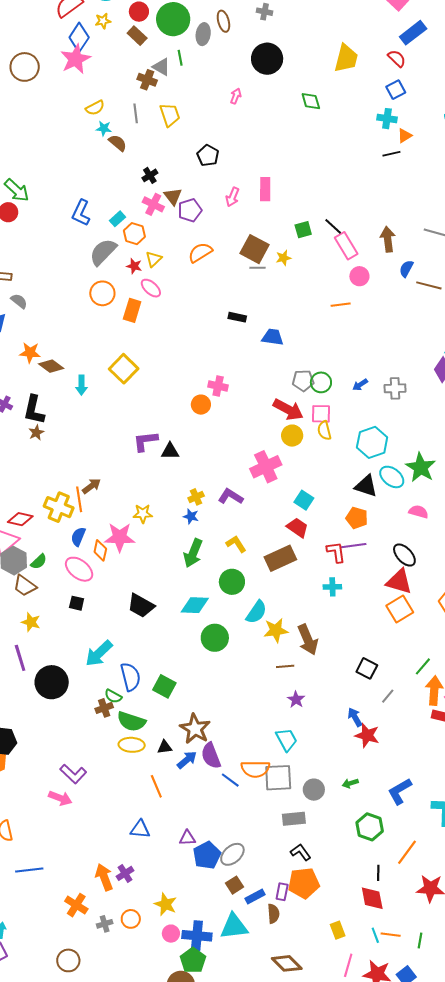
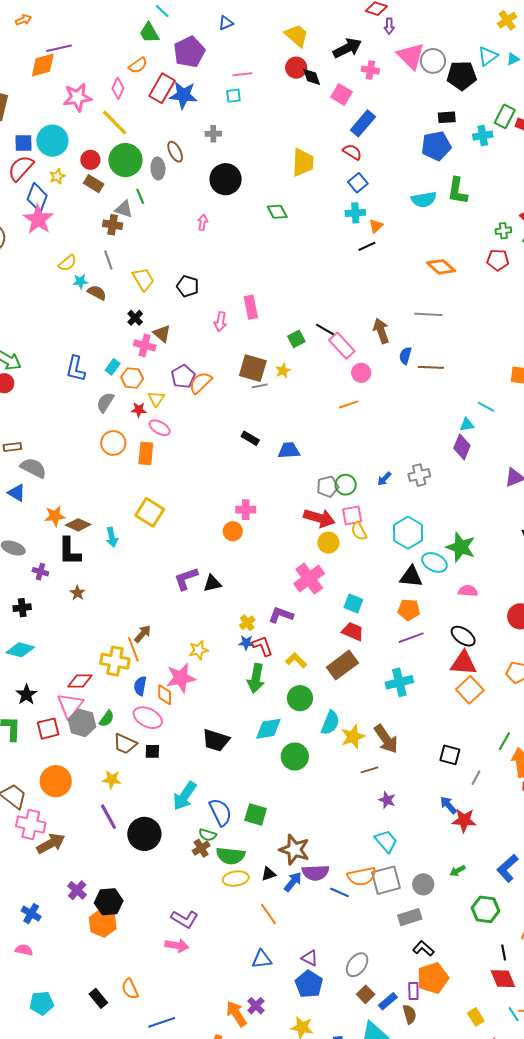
yellow trapezoid: (170, 115) -> (143, 279), moved
purple pentagon: (190, 210) -> (183, 377), moved
gray semicircle: (103, 252) -> (105, 402), size x0.7
gray semicircle: (19, 301) -> (33, 468), size x1.5
black rectangle: (237, 317) -> (250, 438), turned 30
black L-shape: (34, 410) -> (70, 551), moved
red L-shape: (336, 552) -> (262, 646), moved
brown trapezoid: (25, 586) -> (125, 744), moved
cyan cross: (332, 587) -> (399, 682), size x1.5
purple semicircle: (211, 756) -> (316, 873), turned -60
purple triangle: (187, 838) -> (310, 958), turned 42
blue pentagon: (207, 855) -> (309, 984), moved

